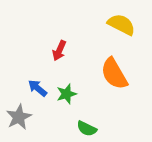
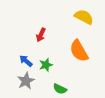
gray star: (19, 117) -> (26, 81), moved

